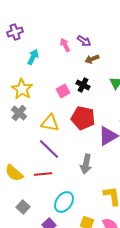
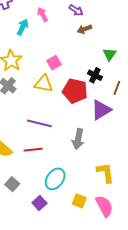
pink arrow: (65, 45) -> (43, 14), moved
black cross: (83, 85) -> (95, 75), moved
yellow triangle: (50, 123) -> (44, 84), moved
purple line: (49, 149) -> (39, 123), turned -30

